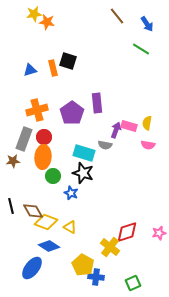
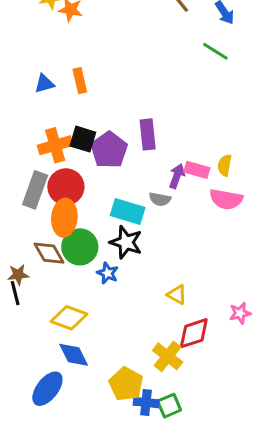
black square: (68, 61) -> (83, 139), moved
red circle: (44, 137) -> (66, 187), size x1.5
pink semicircle: (148, 145) -> (226, 199), size x1.5
brown star: (13, 161) -> (18, 275), moved
green circle: (53, 176) -> (80, 247), size x1.5
brown diamond: (33, 211) -> (49, 253), moved
yellow triangle: (70, 227) -> (177, 295), moved
pink star: (159, 233) -> (240, 313), moved
blue diamond: (49, 246) -> (74, 355), turned 30
green square: (133, 283) -> (169, 406), moved

